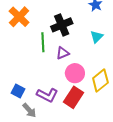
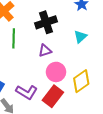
green line: (43, 42) -> (14, 38), moved

